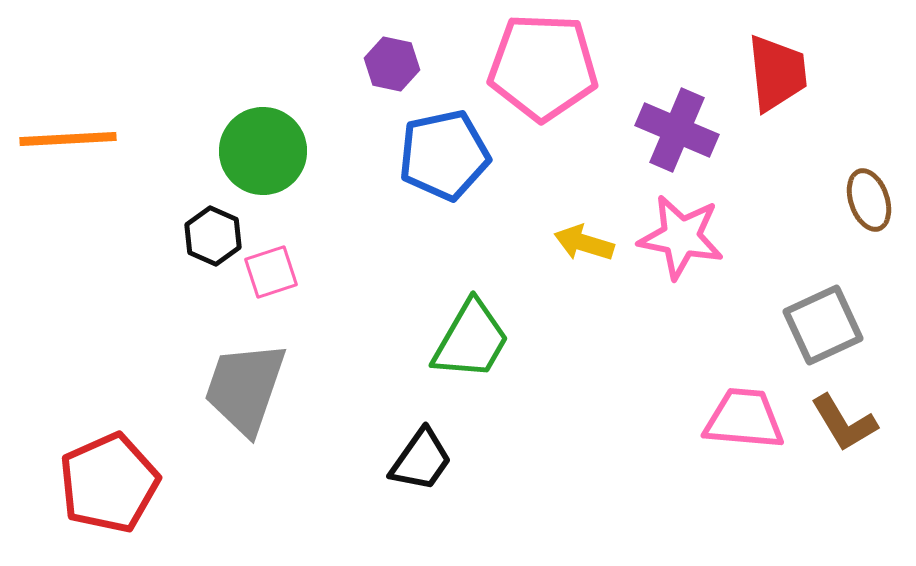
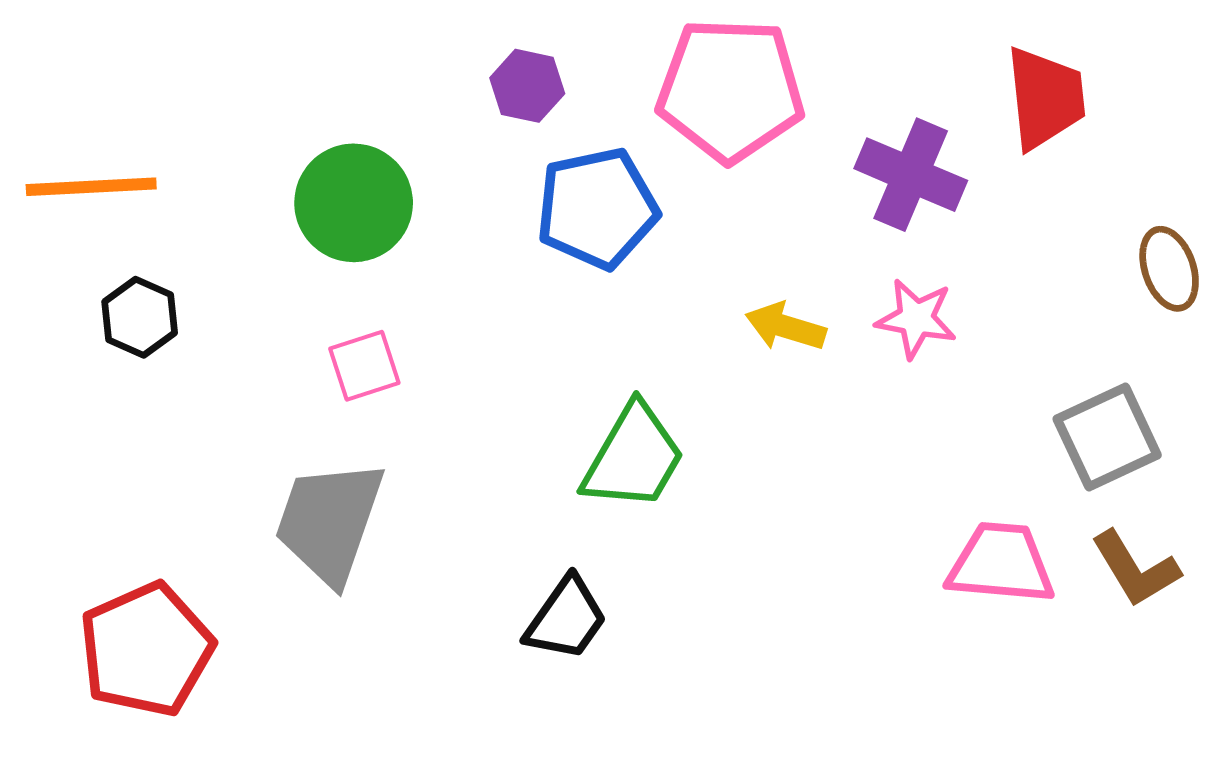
black hexagon: (213, 236) -> (140, 317), moved
pink star: (681, 237) -> (916, 319), size x0.7

